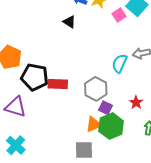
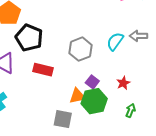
red rectangle: (58, 84) -> (43, 70), moved
gray hexagon: (96, 89) -> (80, 49), moved

